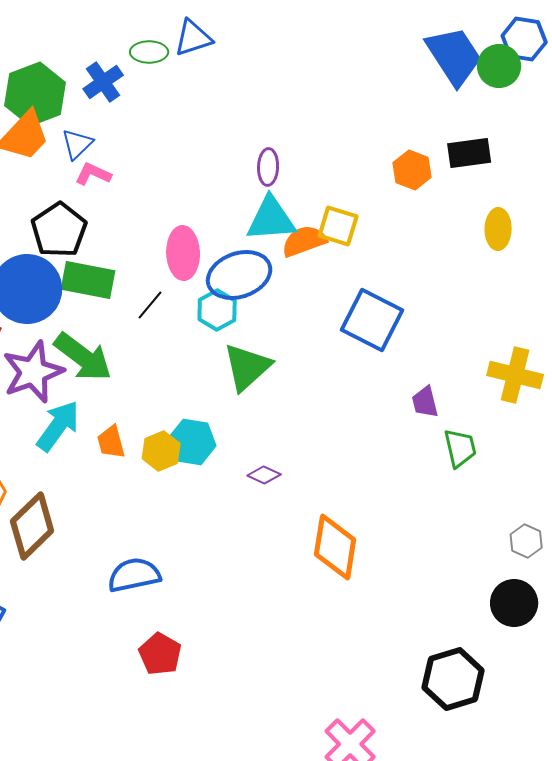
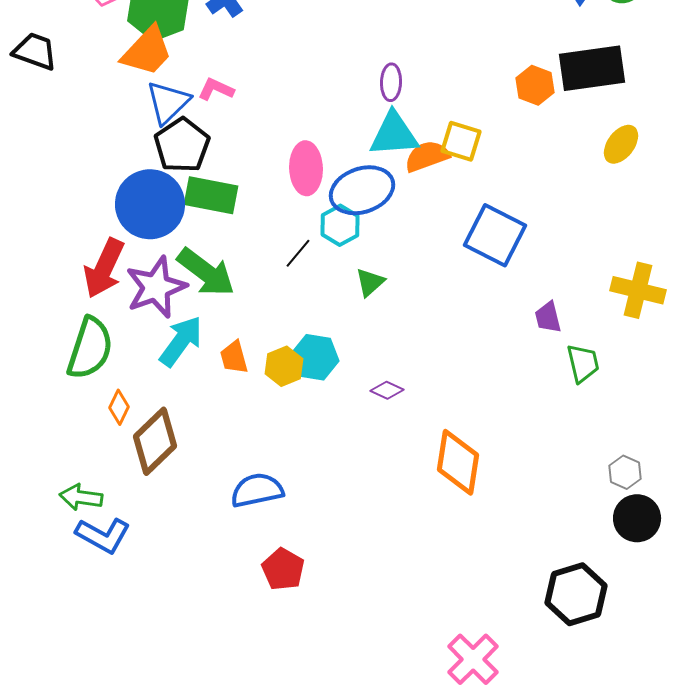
blue triangle: (77, 144) -> (168, 102), moved, size x1.4
black rectangle: (469, 153) -> (592, 68), size x1.5
yellow ellipse: (498, 229) -> (621, 144), turned 36
black line: (150, 305) -> (298, 253), moved
green triangle: (247, 367) -> (370, 282), size x0.6
gray hexagon: (526, 541) -> (625, 472), moved

